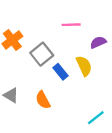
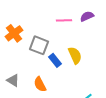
purple semicircle: (98, 42) -> (87, 16), moved
gray square: (42, 54) -> (39, 45), turned -30

